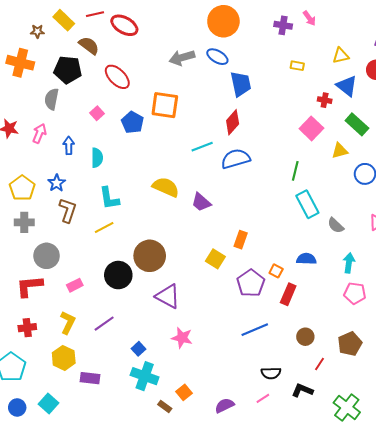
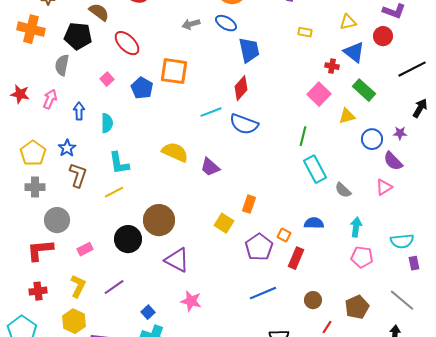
gray arrow: (182, 58) -> (191, 24), size x0.7
blue semicircle: (236, 159) -> (244, 124), turned -144

